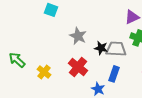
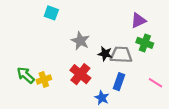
green arrow: (17, 60) -> (26, 75), moved
yellow cross: (44, 72) -> (44, 79), turned 32

